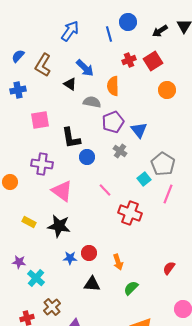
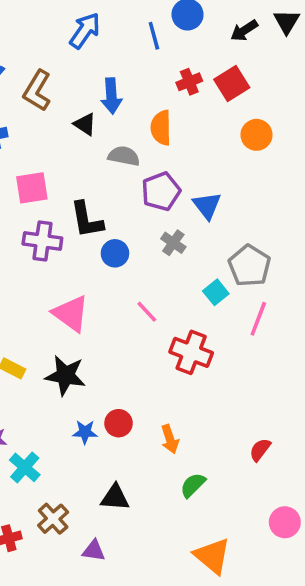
blue arrow: (85, 68) -> (111, 96), turned 42
purple cross: (42, 164) -> (42, 241), moved
black triangle: (92, 284) -> (115, 497), moved

